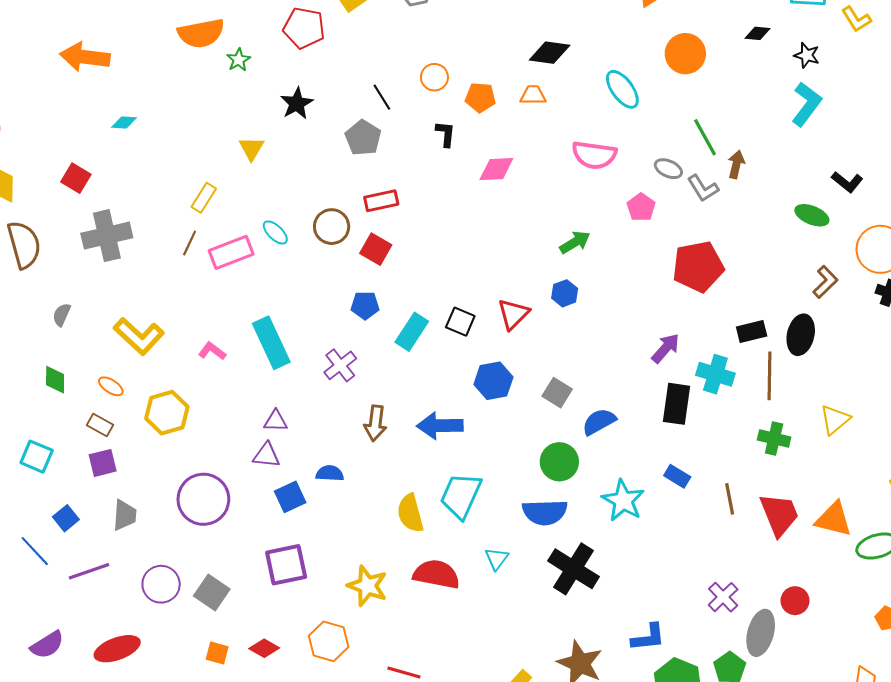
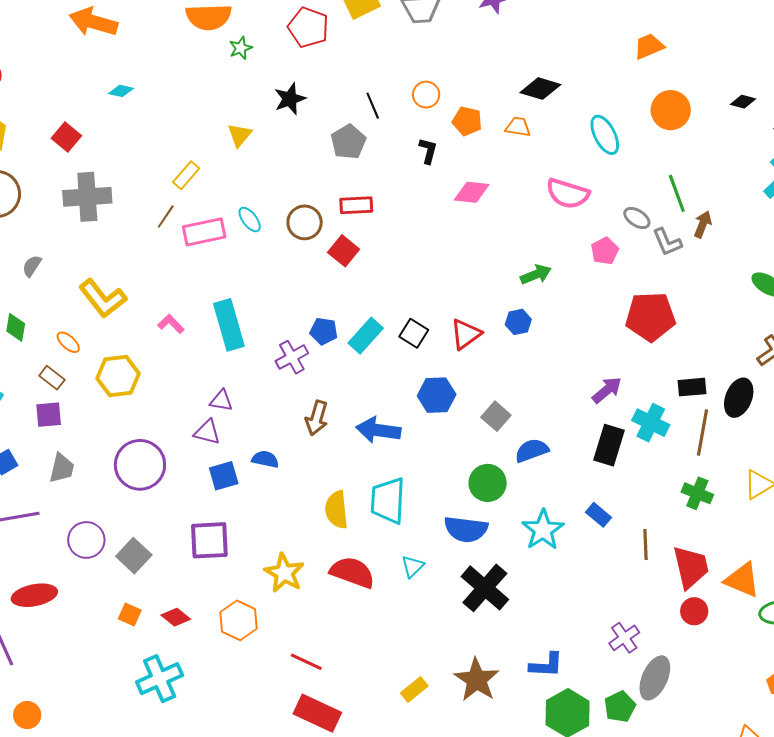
blue pentagon: (365, 305) -> (324, 331), moved
cyan trapezoid: (461, 496) -> (388, 500), turned -30
red circle: (795, 601) -> (694, 611), moved

